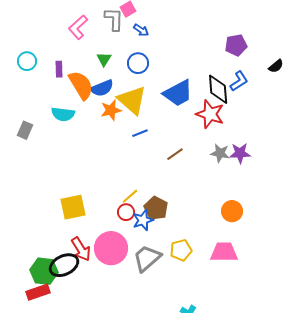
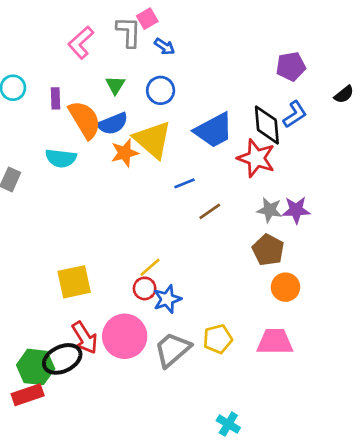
blue line: (140, 133) -> (184, 183), moved
brown pentagon: (156, 208) -> (268, 250), moved

